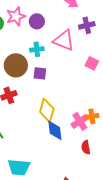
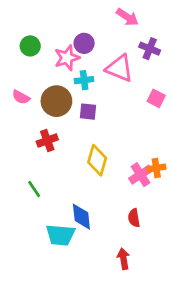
pink star: (16, 16) -> (67, 58), moved
purple cross: (87, 25) -> (150, 49), turned 35
blue diamond: (55, 130) -> (81, 217), moved
red semicircle: (86, 147) -> (134, 218), moved

